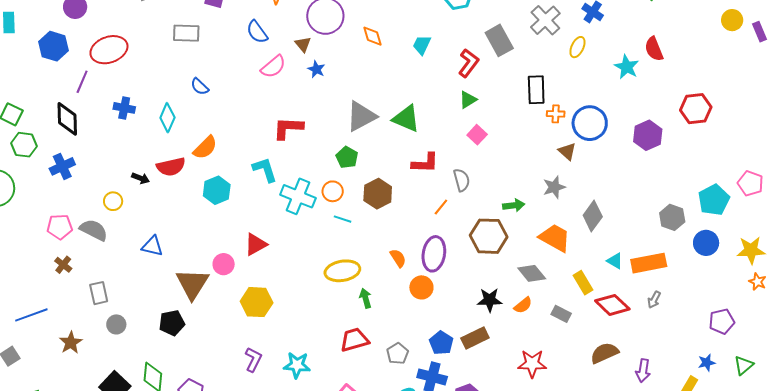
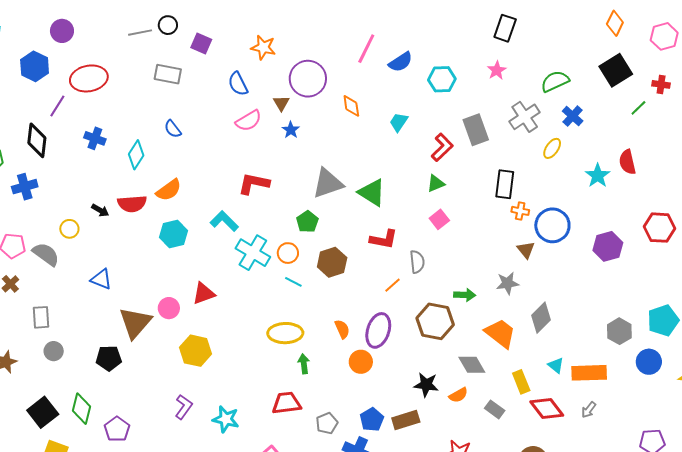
cyan L-shape: (265, 170) -> (224, 221), turned -36

